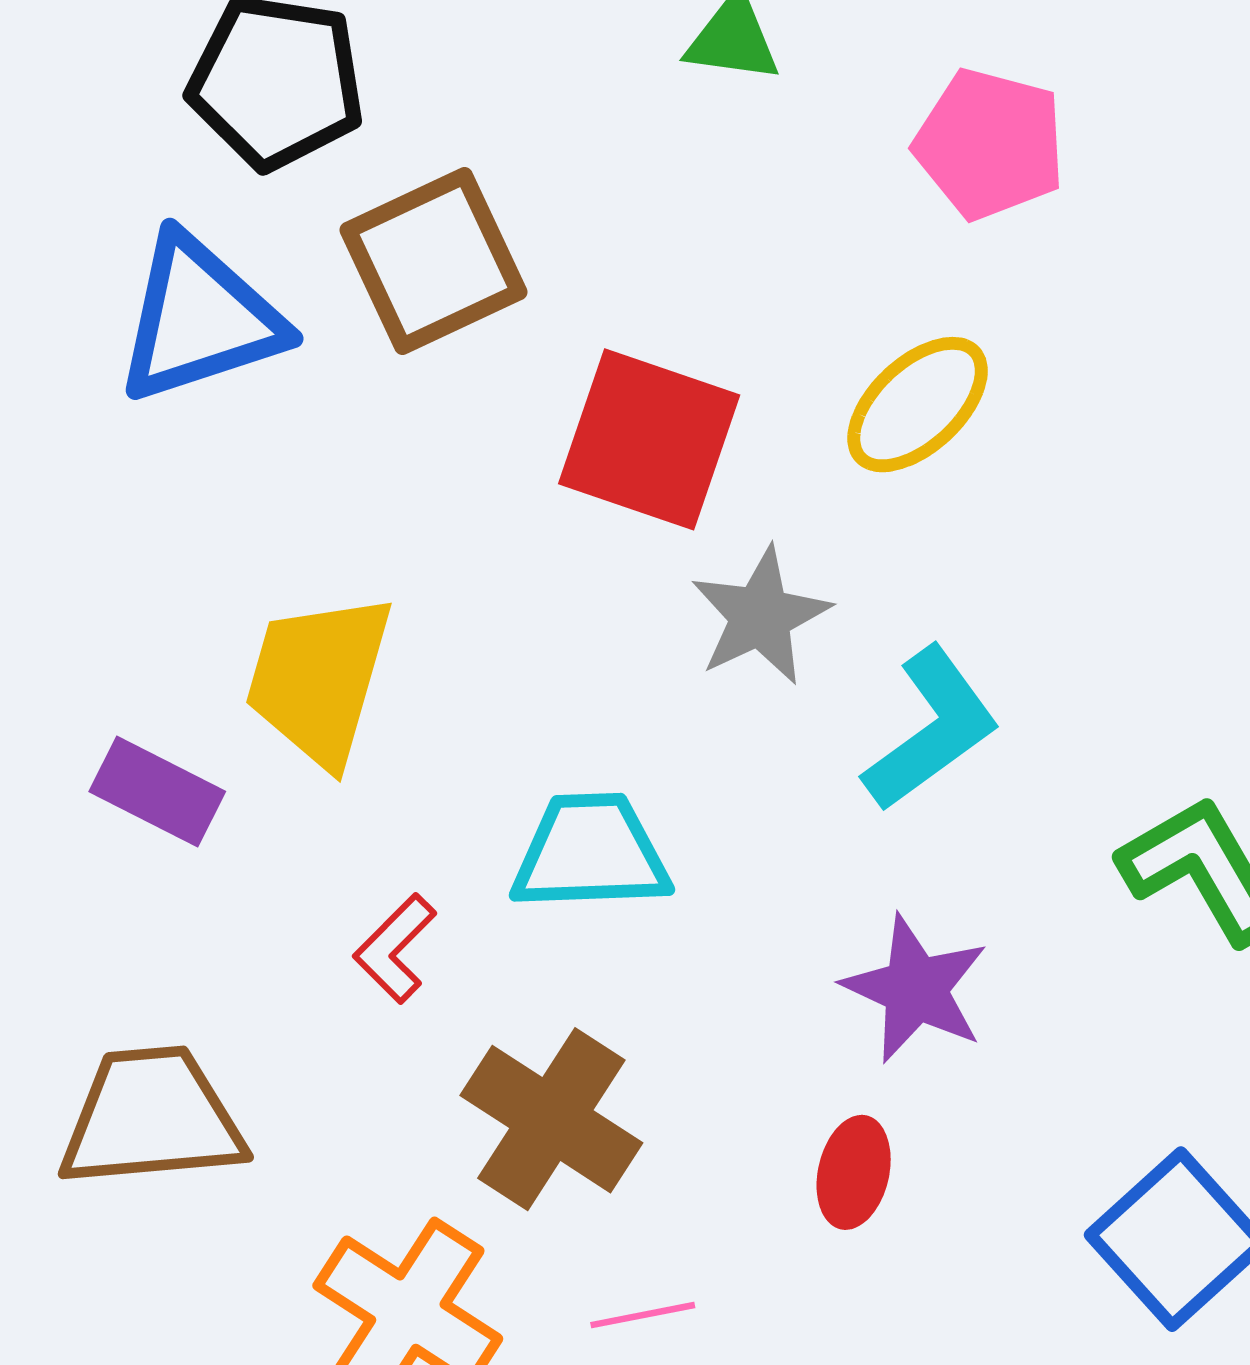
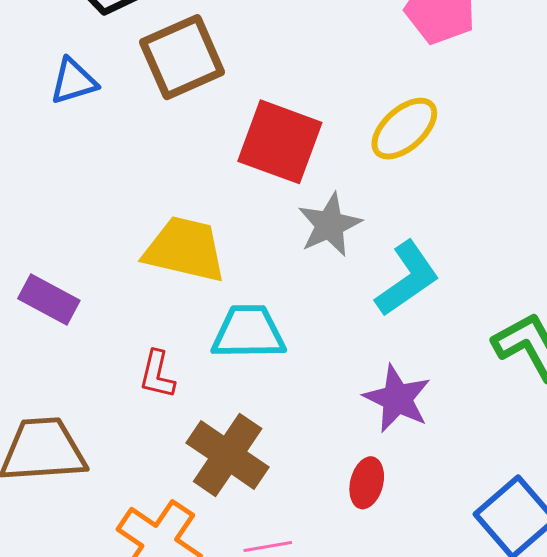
blue triangle: (200, 319) -> (73, 81), size x0.6
yellow trapezoid: (319, 679) -> (185, 249), moved, turned 86
red L-shape: (395, 948) -> (157, 374), turned -33

